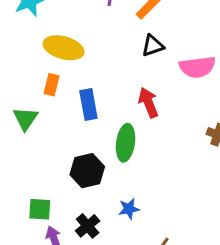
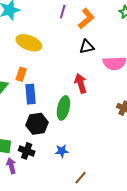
orange rectangle: (51, 85) -> (21, 74), moved
blue rectangle: (88, 104) -> (30, 94), moved
black cross: (88, 226) -> (27, 151), moved, turned -35

